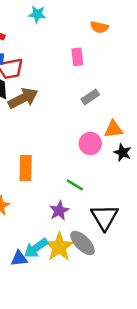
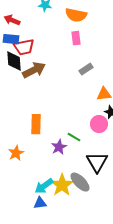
orange semicircle: (99, 27) -> (76, 15), moved, size x1.5
pink circle: (90, 143) -> (99, 124), moved
purple star: (59, 211) -> (59, 147), moved
blue triangle: (19, 258) -> (40, 203), moved

